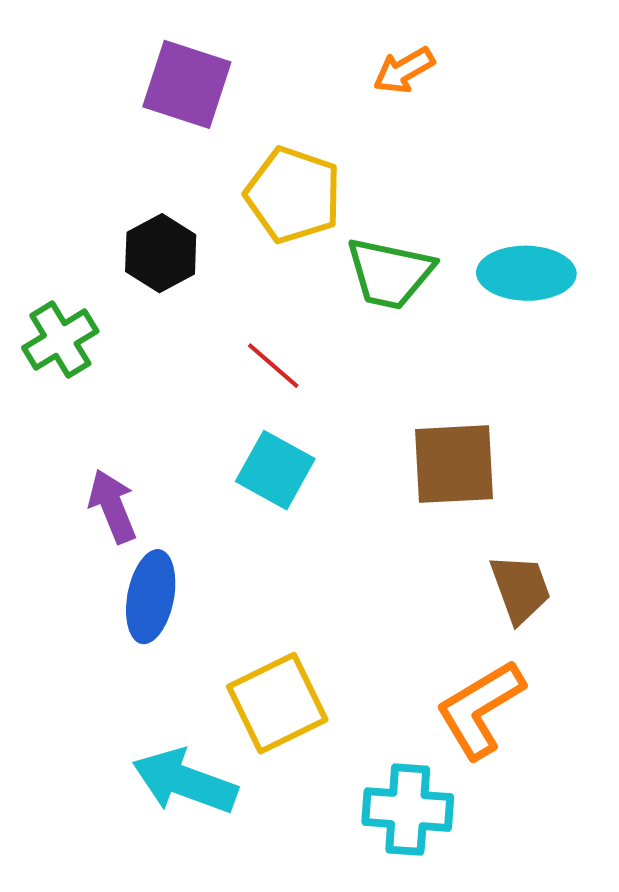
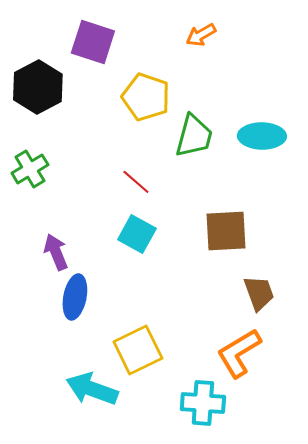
black hexagon: (161, 253) -> (38, 87), moved, size x1.4
green trapezoid: (390, 273) -> (194, 136), turned -87

